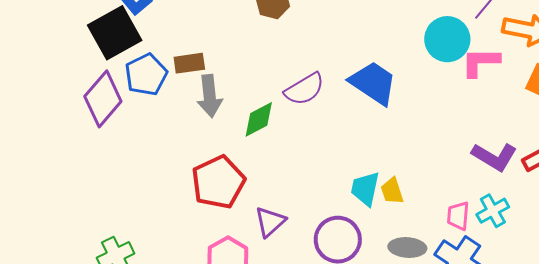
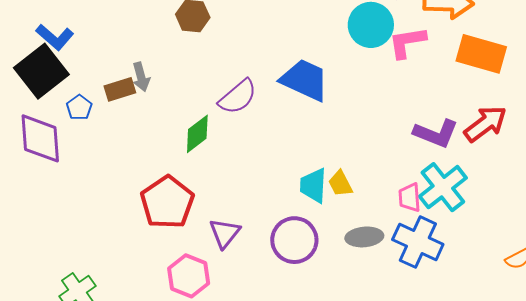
blue pentagon: (146, 75) -> (79, 107), size x0.6
gray arrow: (210, 96) -> (141, 77), moved, size x0.7
purple diamond: (103, 99) -> (40, 138), turned -36
cyan cross: (493, 211) -> (443, 187), size x1.5

